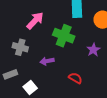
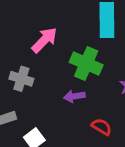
purple arrow: (47, 61) -> (74, 96), moved

